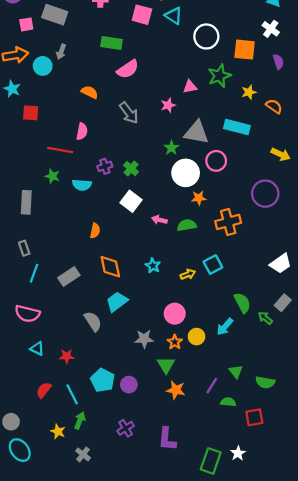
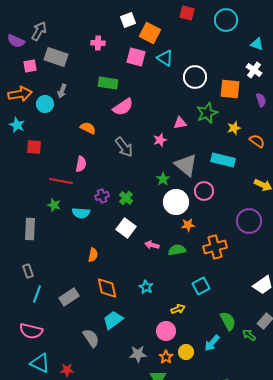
gray triangle: (197, 133) -> (186, 165), turned 30
yellow arrow: (188, 274) -> (178, 309), moved
cyan triangle: (37, 349) -> (40, 363), size x1.5

